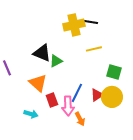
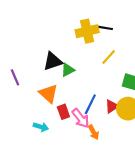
yellow line: (94, 49) -> (109, 57), turned -35
black triangle: (42, 53) -> (53, 61), turned -42
pink arrow: (68, 106) -> (81, 118), turned -36

